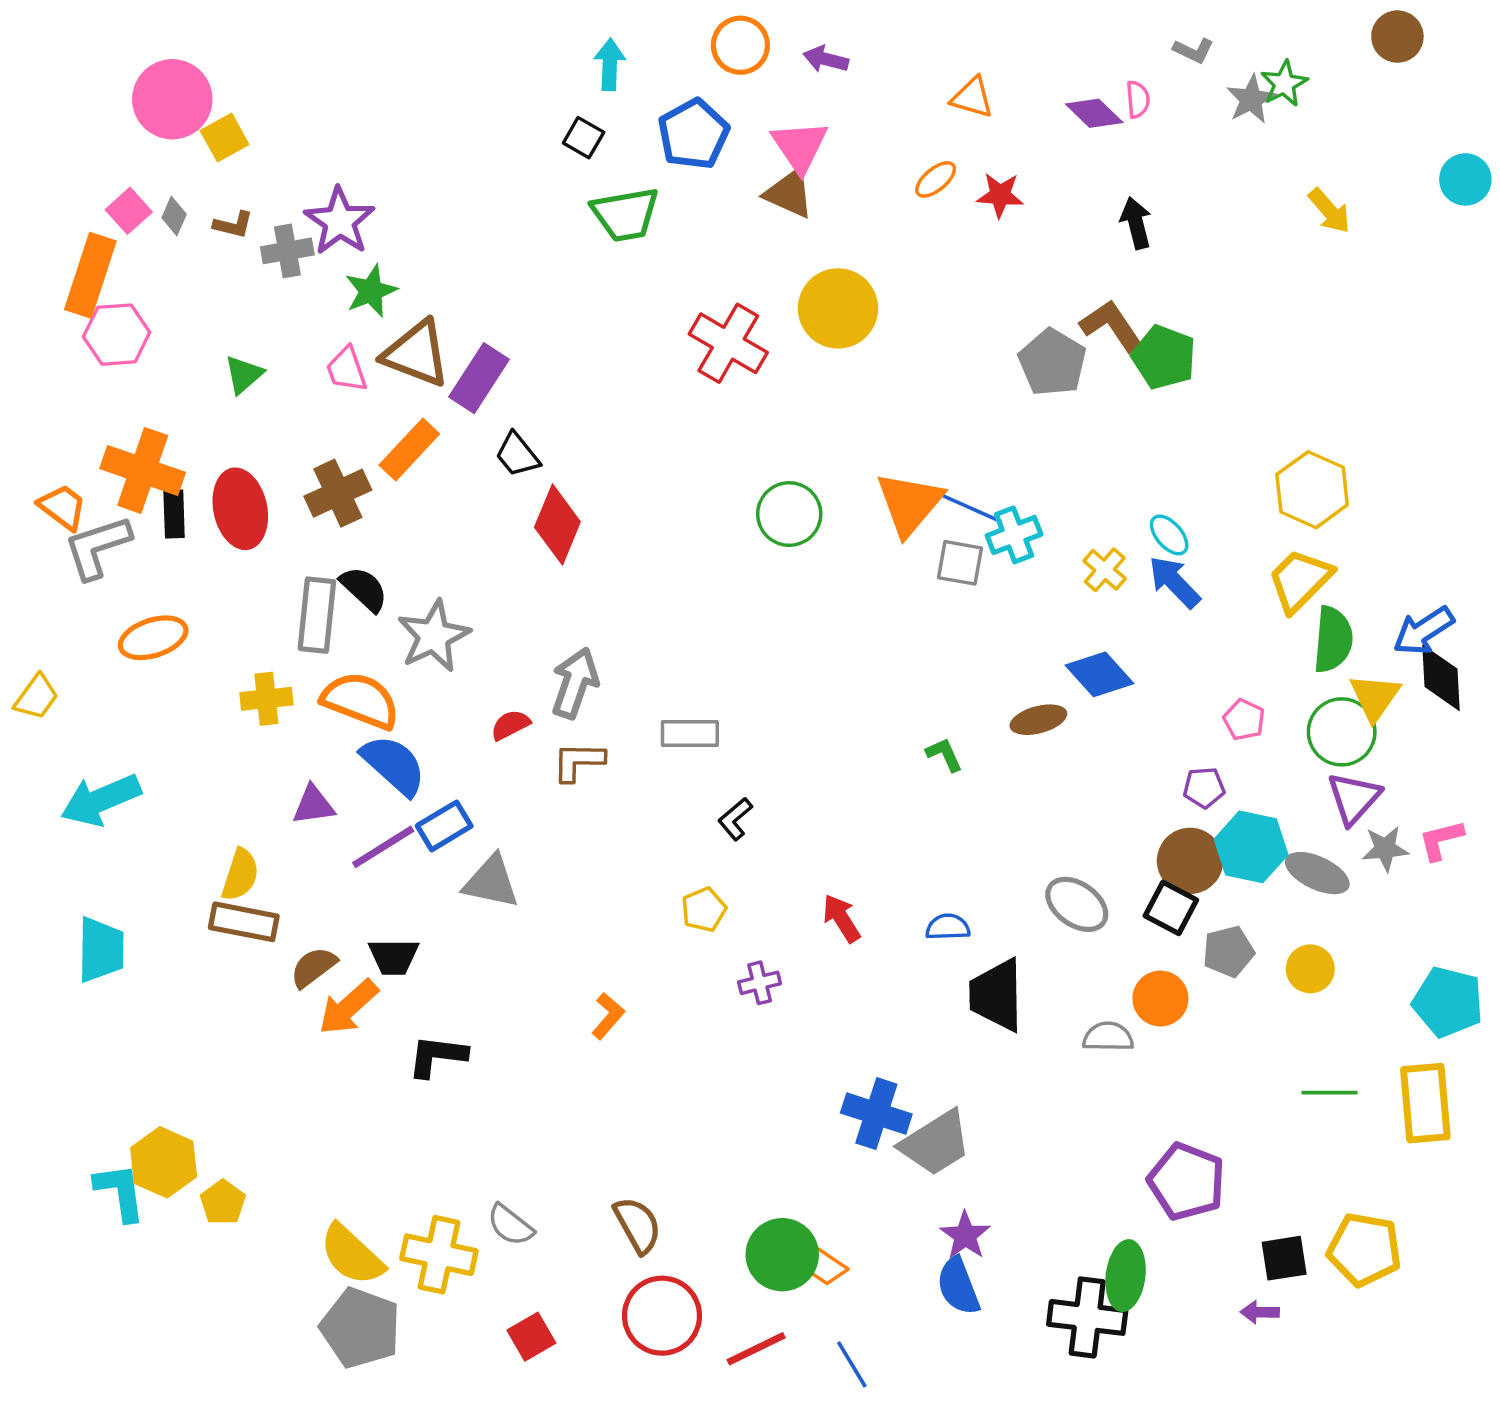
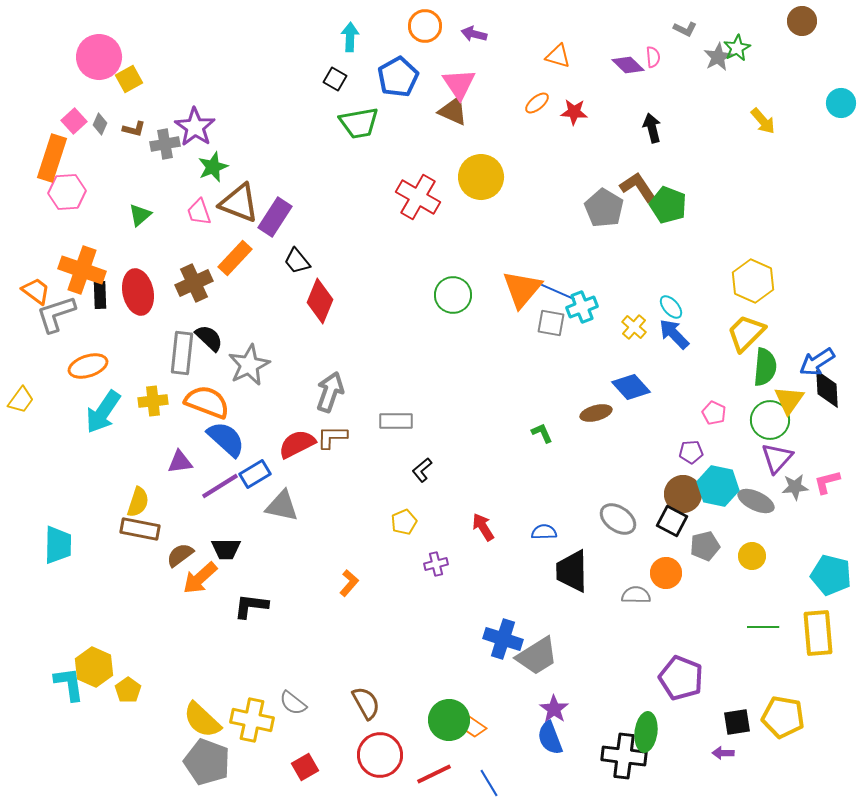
red semicircle: (510, 725) -> (297, 444), moved, size x1.6
cyan arrow: (101, 800) -> (103, 412), moved, turned -33

